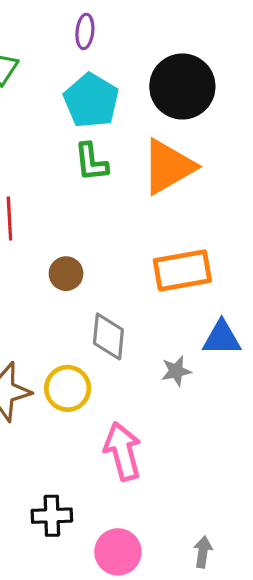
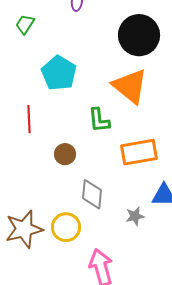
cyan pentagon: (91, 101) -> (59, 73), moved
green L-shape: (91, 162) -> (99, 120), moved
orange triangle: (168, 167) -> (130, 86), turned -51

